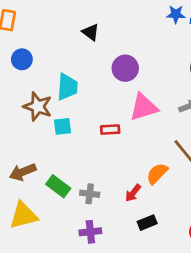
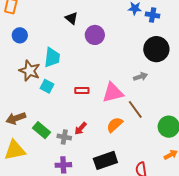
purple circle: (125, 68) -> (95, 35), moved
pink triangle: (144, 107) -> (113, 93), moved
cyan square: (63, 126) -> (47, 86), turned 32
red arrow: (133, 193) -> (81, 129), moved
black rectangle: (147, 223) -> (105, 160), size x1.6

